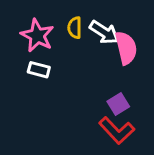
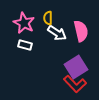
white arrow: (104, 32) -> (57, 33), moved
purple square: (118, 104) -> (76, 67), size x1.6

